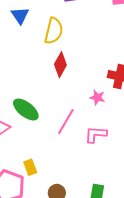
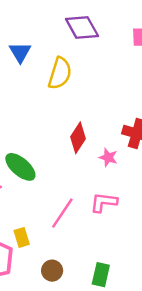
red diamond: (60, 65) -> (78, 138), moved
pink line: (66, 121) -> (62, 213), moved

